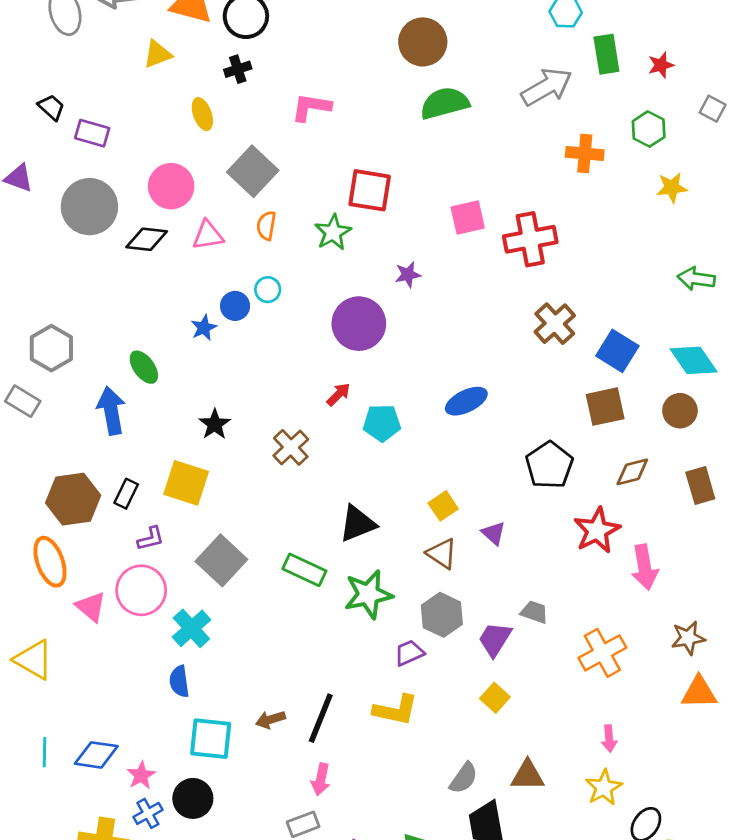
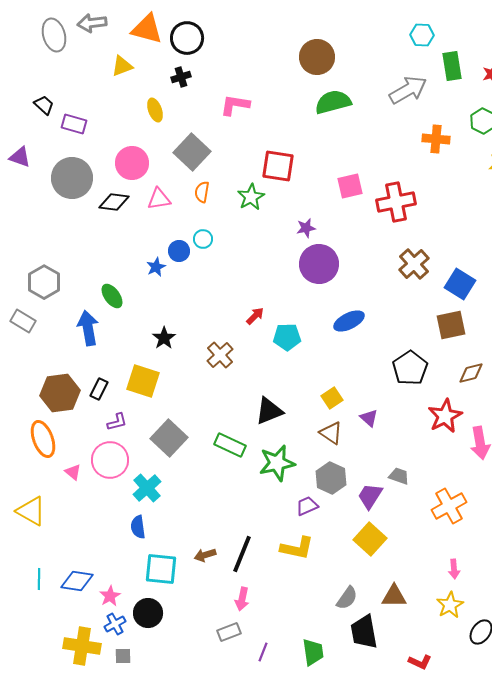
purple circle: (359, 324) -> (319, 264), moved
pink triangle: (91, 607) -> (73, 472), size x0.7
yellow square: (495, 698) -> (370, 539), size x1.5

